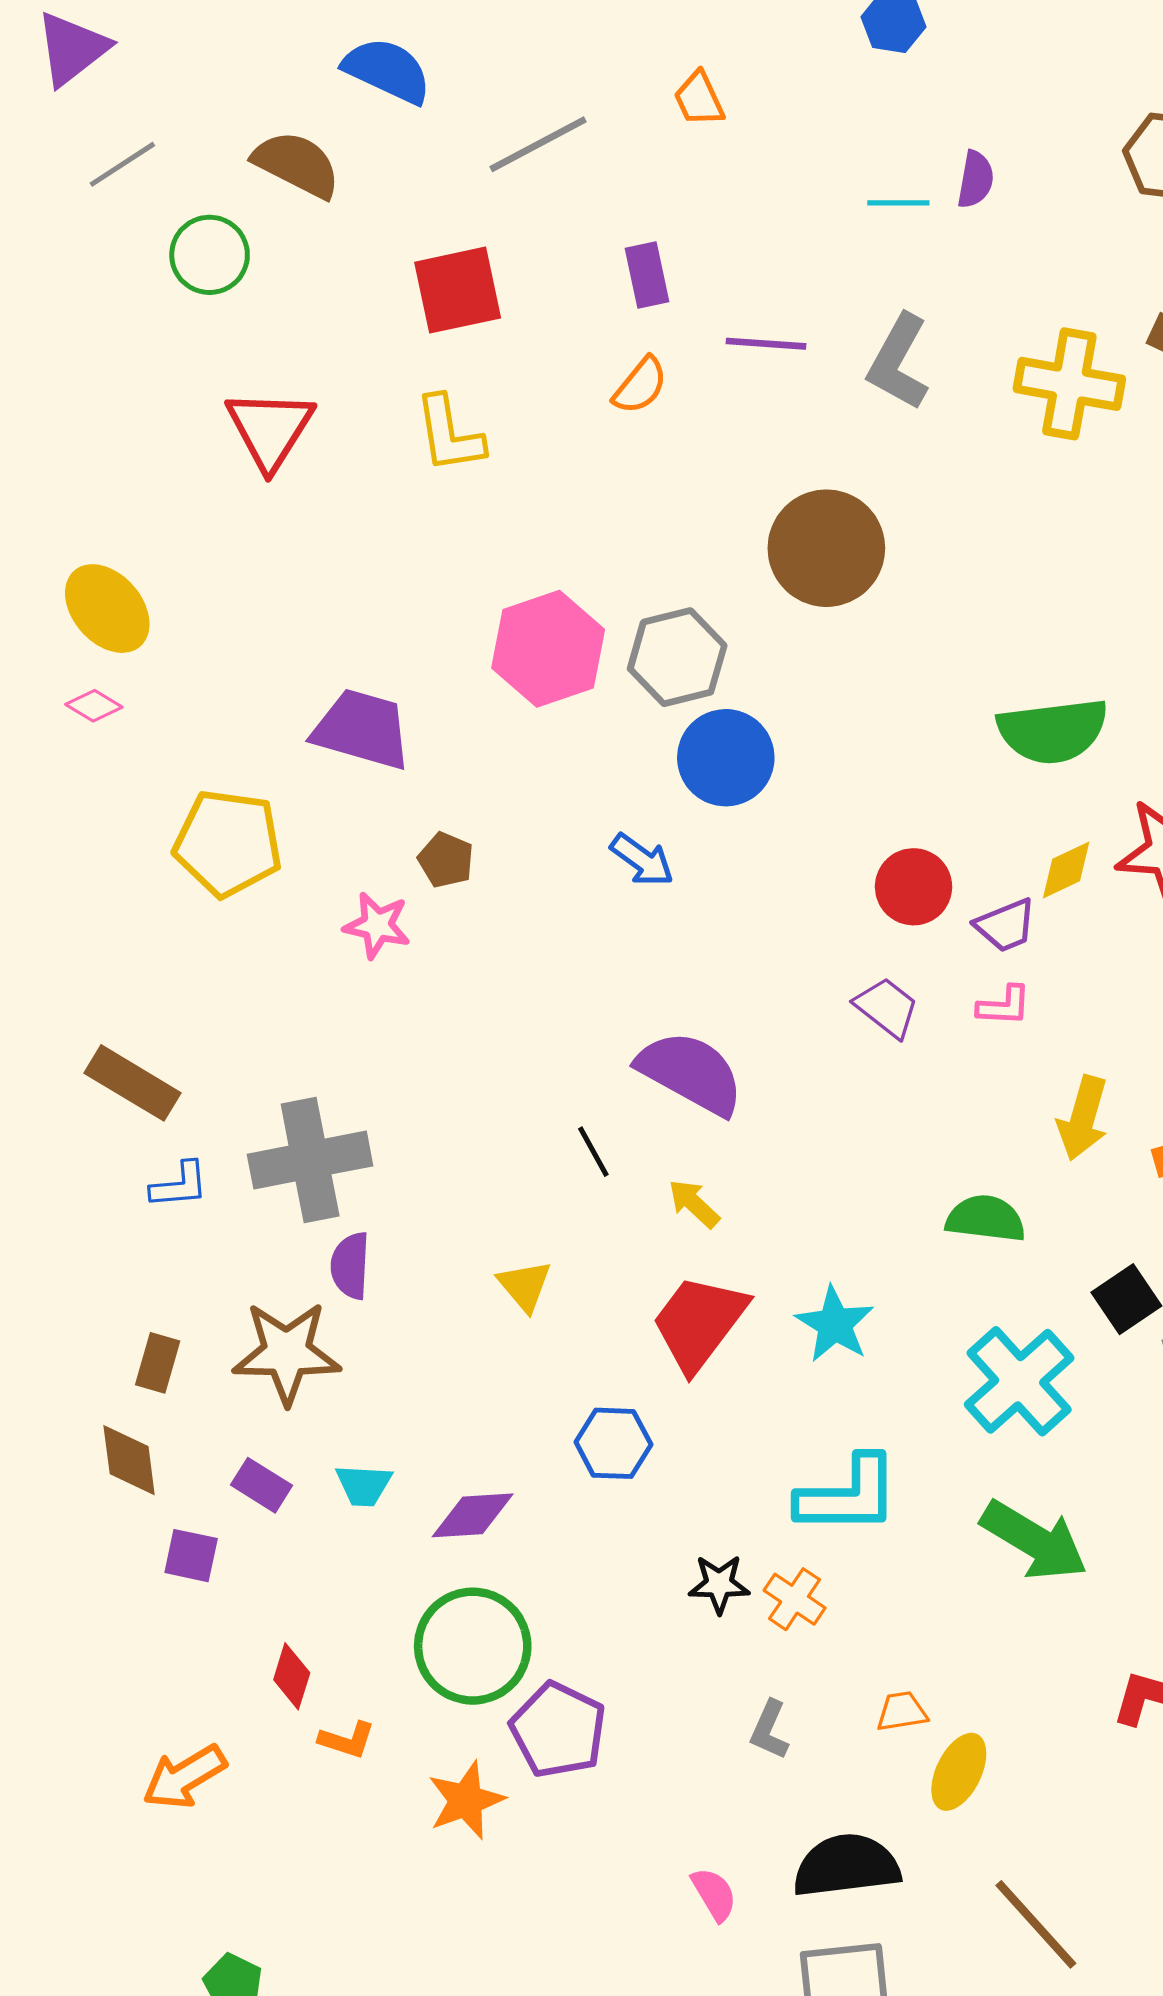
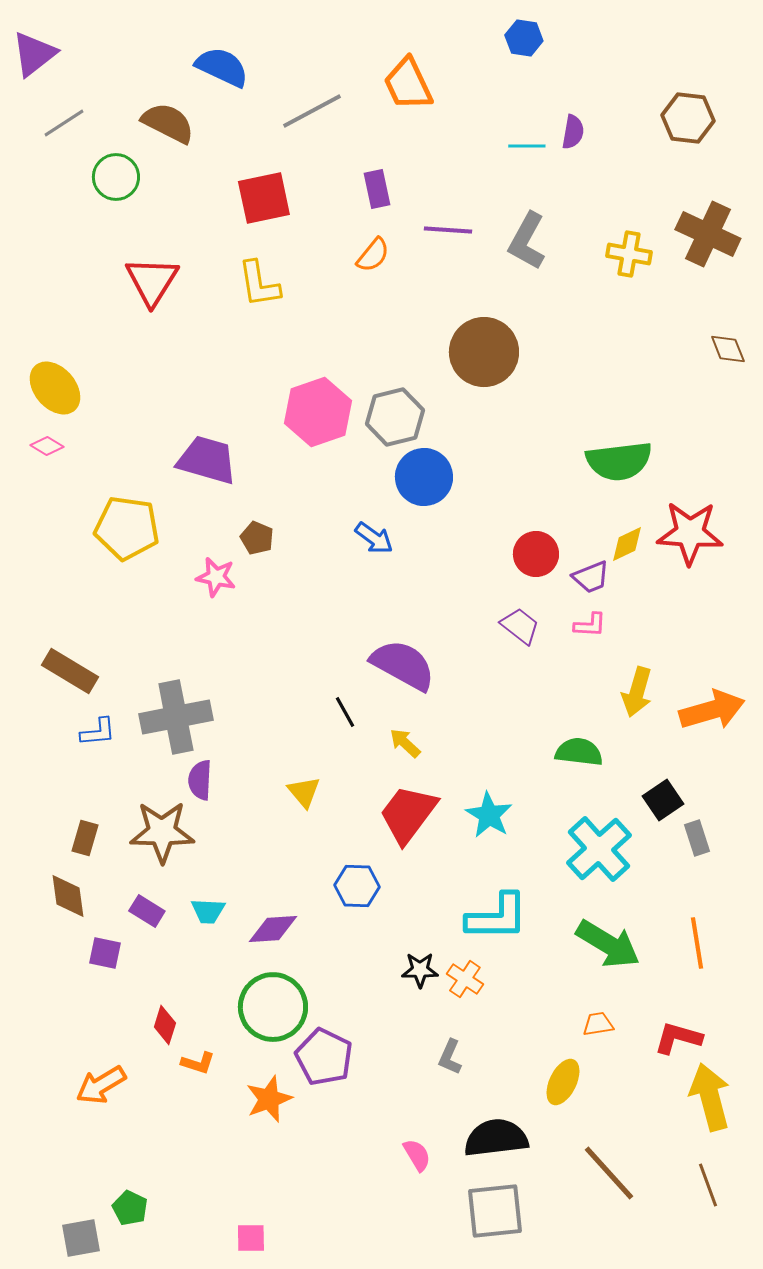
orange trapezoid: (699, 99) -> (408, 84), size x1.6
yellow cross: (1069, 384) -> (629, 254), size x0.7
orange trapezoid: (902, 1711) -> (598, 1024), moved

